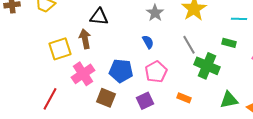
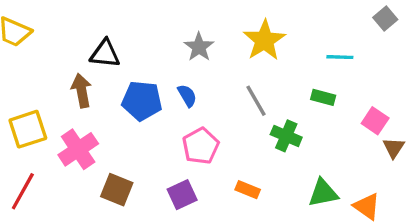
yellow square: (60, 49) -> (28, 129), moved
green cross: (207, 66) -> (286, 136), size x0.7
blue pentagon: (121, 71) -> (142, 101), moved

